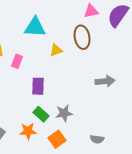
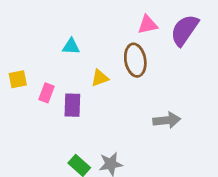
cyan triangle: (35, 27) -> (71, 46), size x0.6
purple rectangle: (38, 86) -> (72, 105), moved

